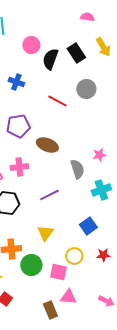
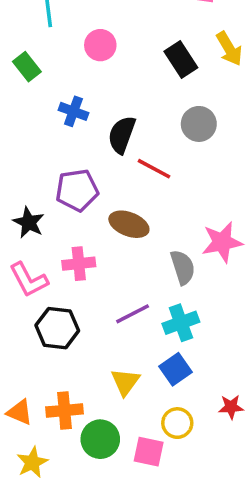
black semicircle: (50, 59) -> (122, 135), moved
red line: (57, 101) -> (154, 169), moved
pink star: (99, 155) -> (222, 242), size x1.6
cyan cross: (101, 190) -> (181, 323), moved
blue square: (88, 226) -> (176, 369), moved
red star: (103, 255) -> (231, 407), moved

